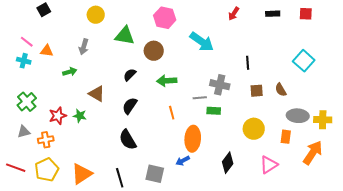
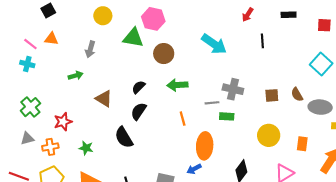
red square: (306, 14) -> (324, 25), moved
pink hexagon: (165, 18) -> (153, 19), moved
orange triangle: (47, 51) -> (51, 39), moved
black line: (248, 63) -> (262, 41), moved
black semicircle: (130, 75) -> (139, 87), moved
green star: (80, 116) -> (86, 148), moved
gray ellipse: (298, 116) -> (320, 107), moved
black semicircle: (128, 140) -> (124, 137), moved

